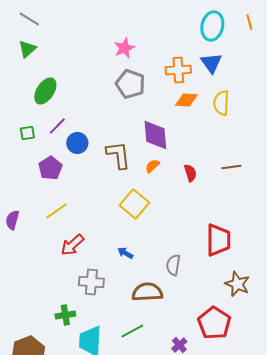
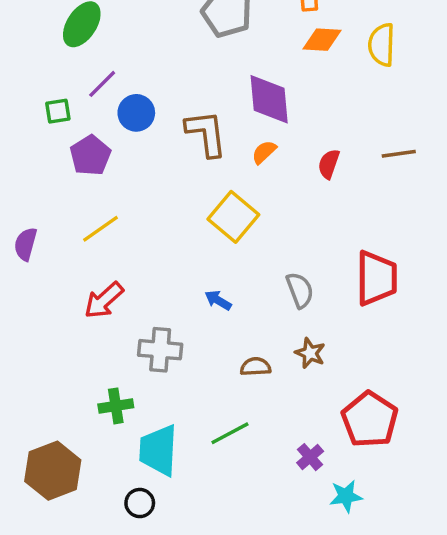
green square: (27, 133) -> (58, 111), moved
red semicircle: (190, 173) -> (329, 164), turned -144
red arrow: (72, 245) -> (104, 300), moved
gray semicircle: (173, 265) -> (300, 290), moved, turned 150
brown star: (237, 284) -> (310, 353), moved, size x0.7
brown semicircle: (147, 292) -> (256, 367), size x0.6

